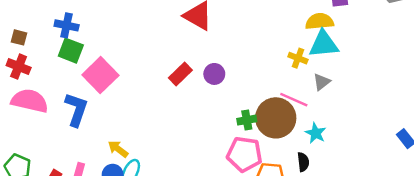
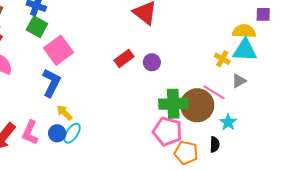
blue L-shape: (76, 110) -> (51, 83), moved
green cross: (247, 120) -> (173, 104), size x1.8

